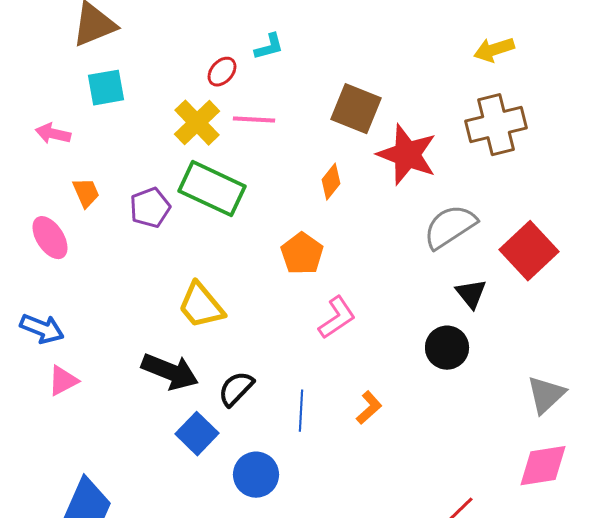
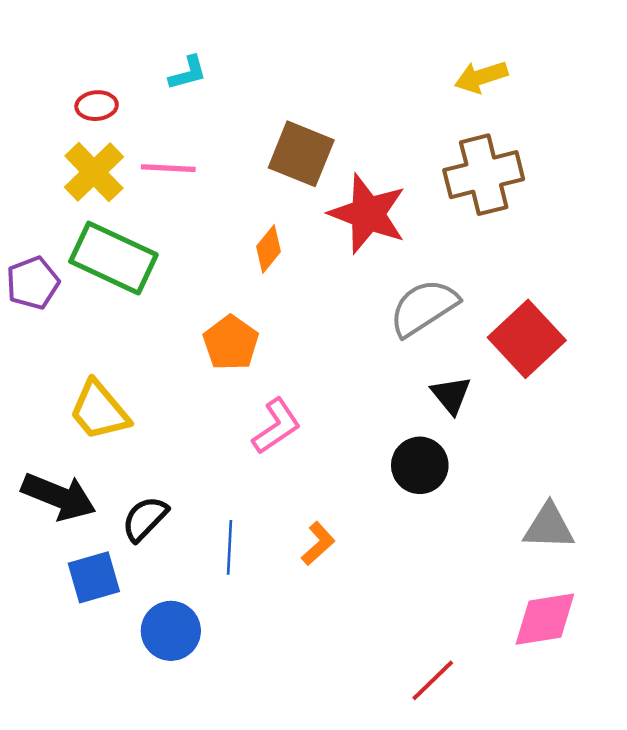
red ellipse: (222, 72) -> (97, 106), moved, turned 44
gray triangle: (546, 395) -> (549, 527), turned 45
blue square: (197, 434) -> (94, 577), turned 30

